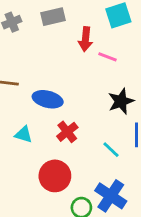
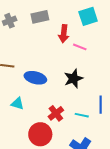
black star: (121, 101) -> (73, 79), moved
red cross: (67, 132) -> (56, 113), moved
cyan line: (111, 150) -> (82, 115), turned -32

